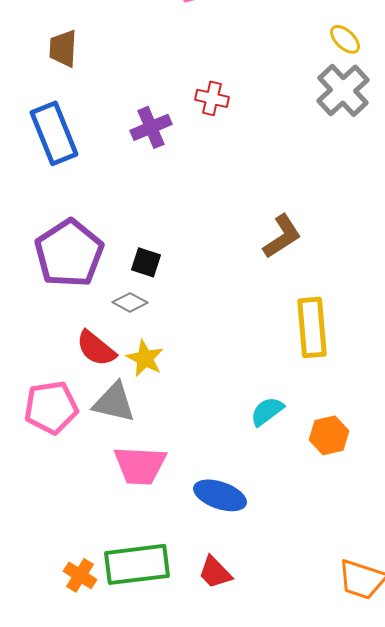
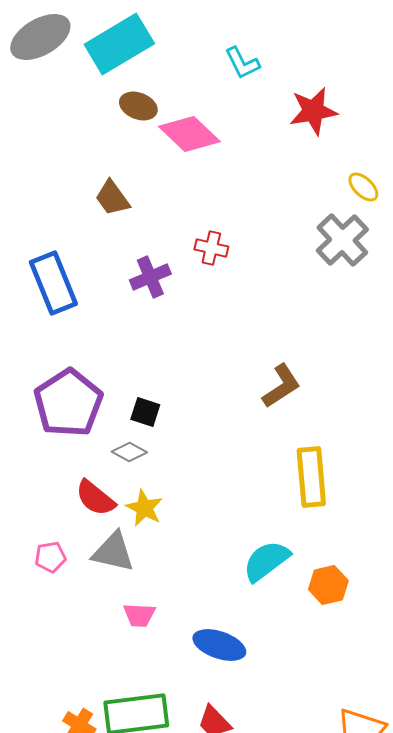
yellow ellipse: (345, 39) -> (363, 187), moved
brown trapezoid: (63, 48) -> (112, 198), moved, turned -39
pink pentagon: (51, 407) -> (50, 557), size x0.6
cyan semicircle: (267, 411) -> (266, 561), size x1.4
pink trapezoid: (140, 465) -> (139, 615), size x0.6

